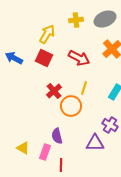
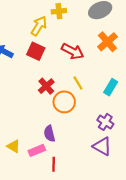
yellow cross: (76, 20) -> (59, 11), moved
yellow line: (84, 88) -> (78, 83), turned -48
purple triangle: (95, 143) -> (102, 146), moved, turned 30
pink rectangle: (45, 152) -> (37, 150), turned 49

